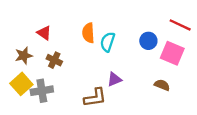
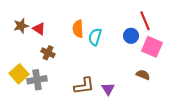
red line: (180, 25) -> (145, 21), moved, turned 42
brown star: (24, 56) -> (21, 26), moved
purple triangle: (114, 79) -> (108, 89), moved, turned -40

